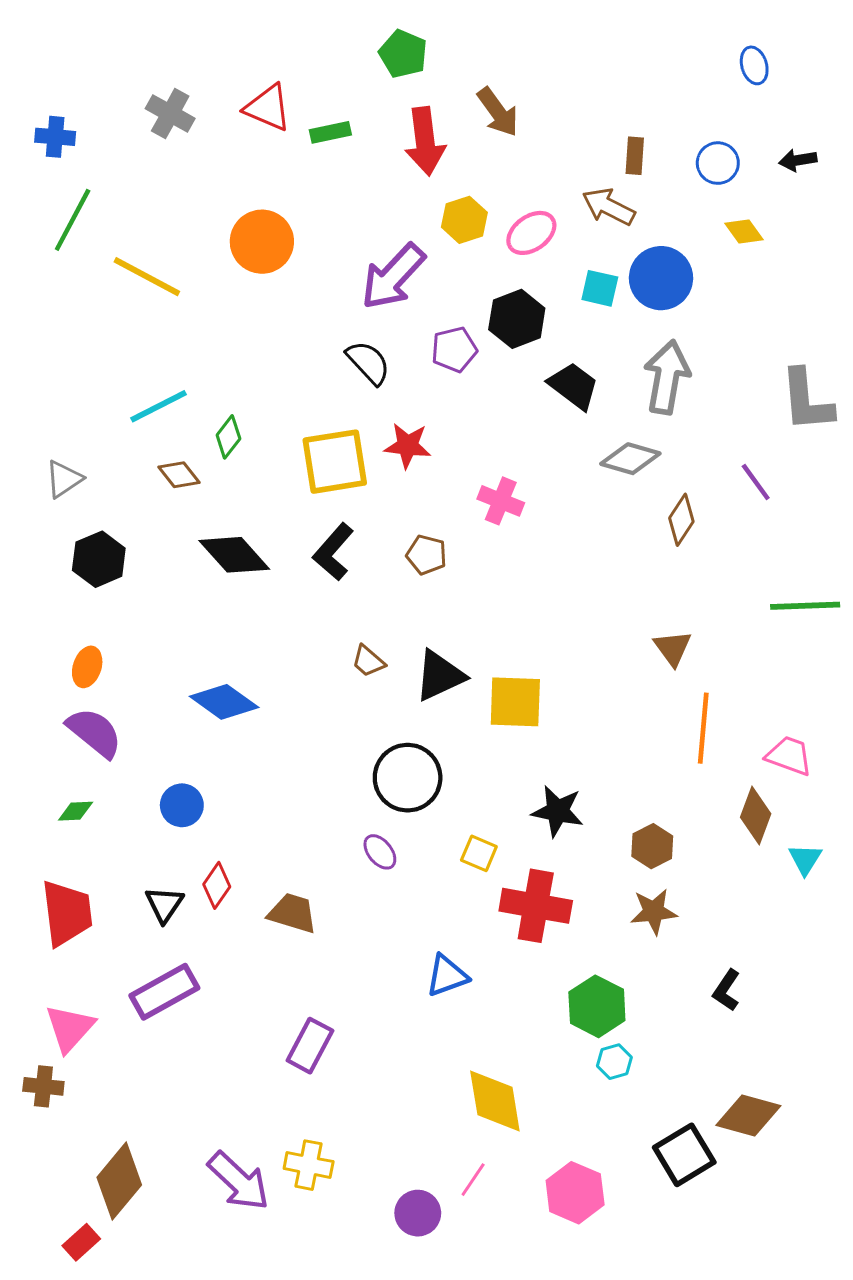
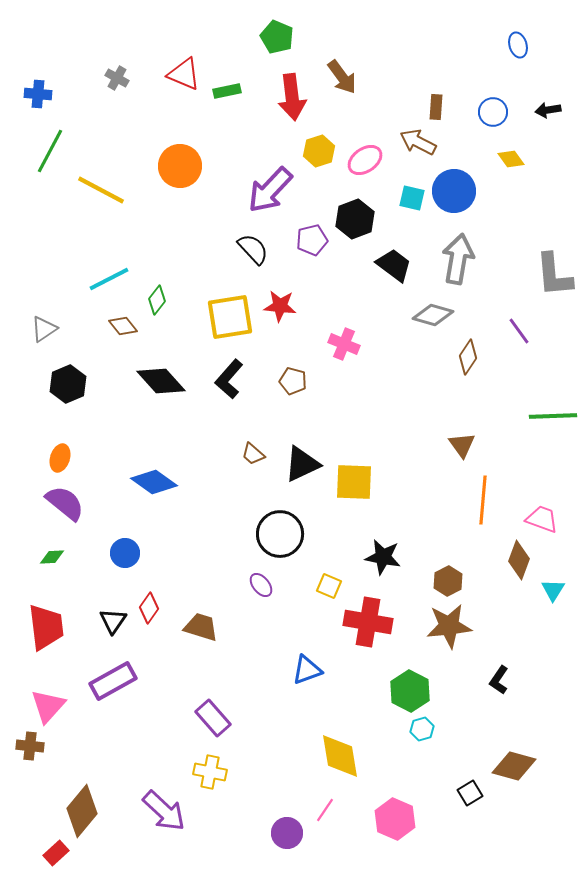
gray cross: (170, 114) -> (117, 78), size x0.7
brown star: (654, 912) -> (449, 626), size x1.4
purple rectangle: (310, 1046) -> (213, 718), turned -69
black square: (684, 1155) -> (470, 793), size x0.6
yellow cross: (309, 1165) -> (210, 772), moved

